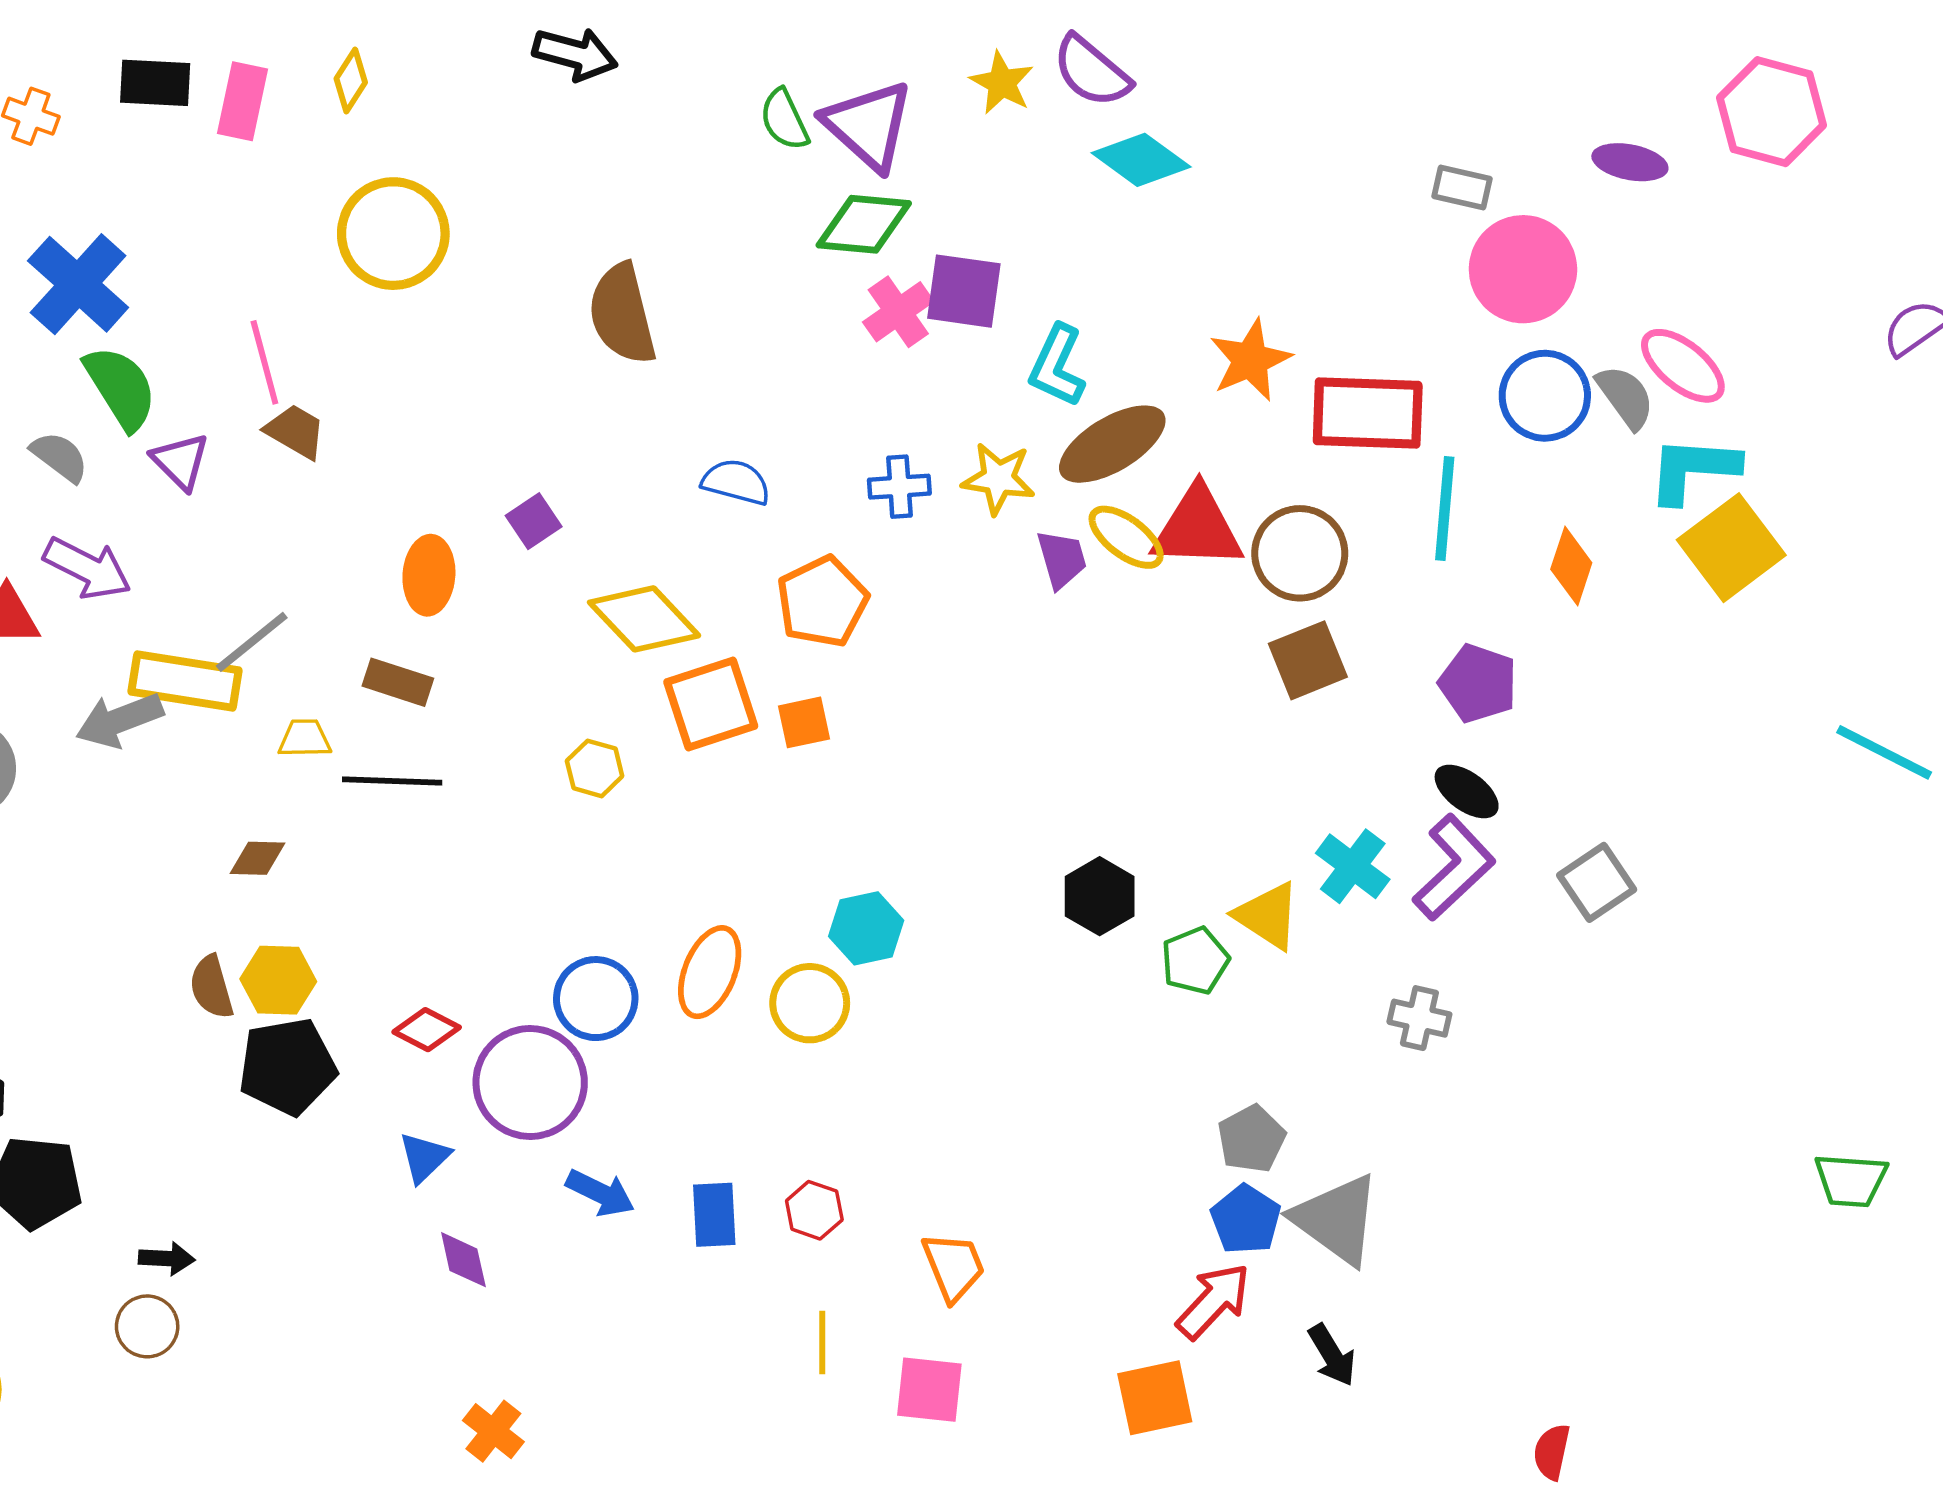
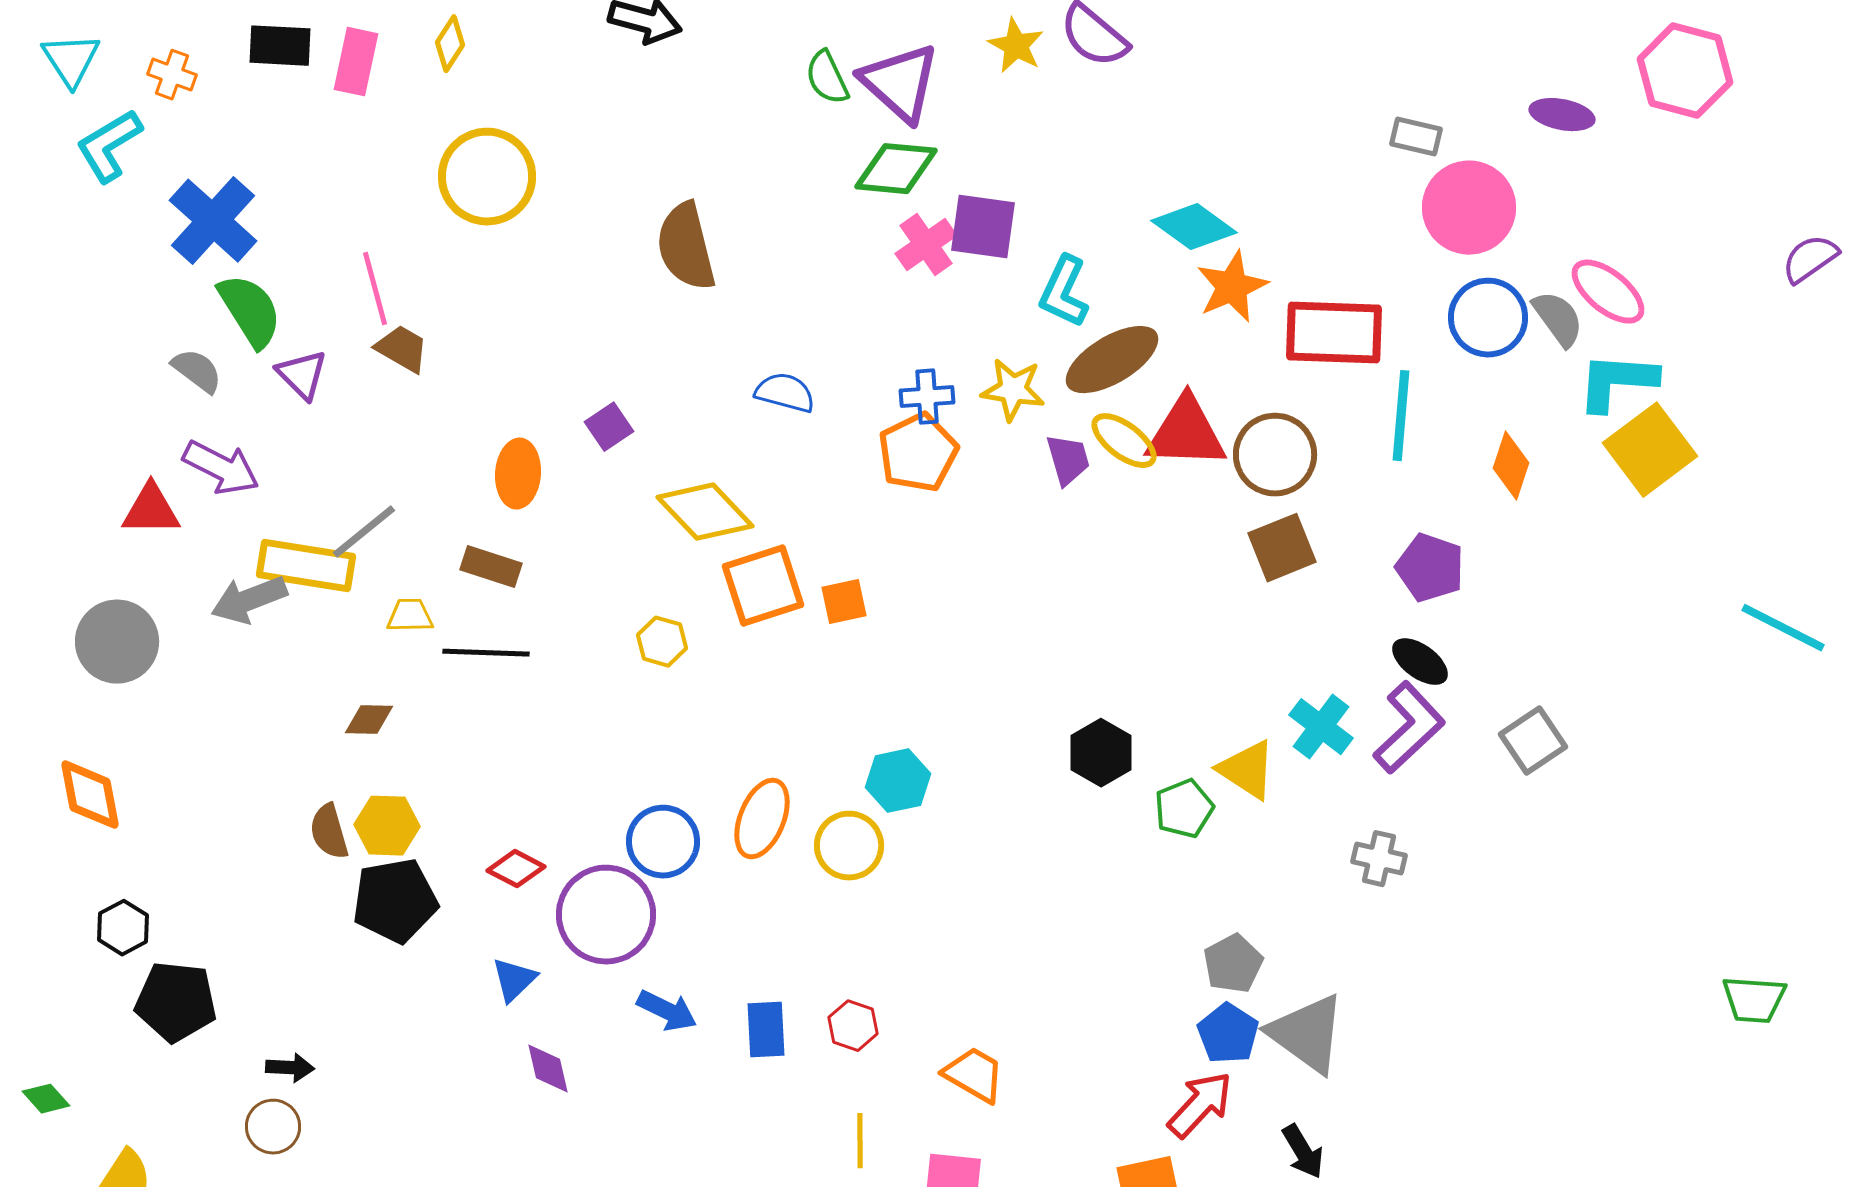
cyan diamond: (1141, 160) -> (1194, 227), moved
orange pentagon: (822, 602) -> (918, 453), moved
orange trapezoid: (954, 1267) -> (974, 1075), turned -38

